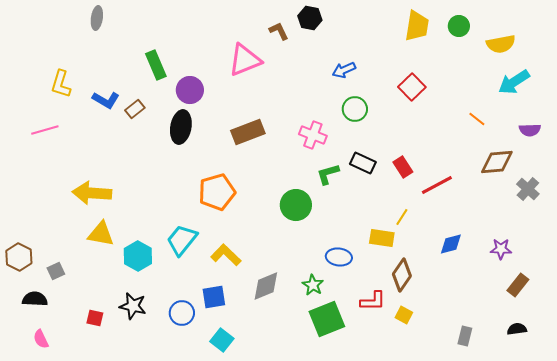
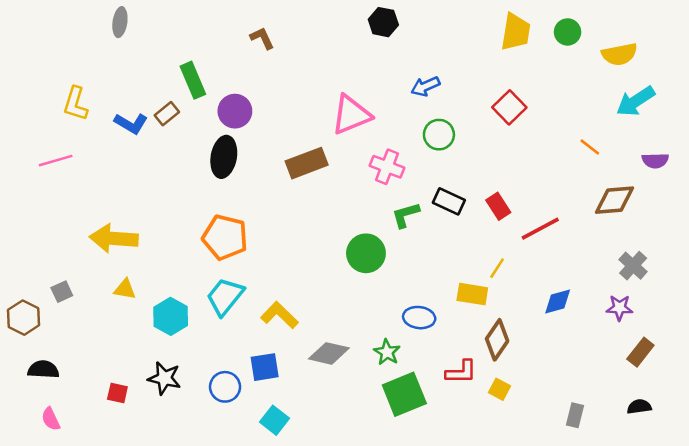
brown L-shape: (279, 31) -> (262, 38), moved
pink triangle: (245, 60) -> (351, 115), moved
brown rectangle: (135, 109) -> (167, 114), moved
gray cross: (528, 189) -> (633, 266), moved
orange pentagon: (217, 192) -> (225, 237), moved, turned 30
yellow triangle: (101, 234) -> (125, 289), size x0.7
gray square: (56, 271) -> (62, 292), moved
gray diamond: (266, 286) -> (329, 353), turned 36

